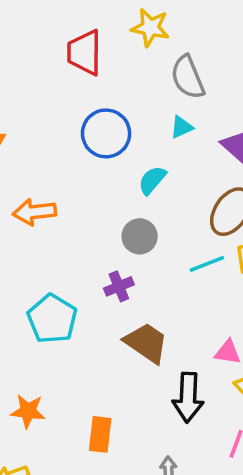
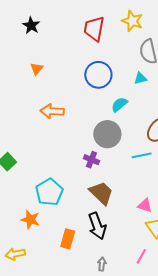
gray circle: (140, 236) -> (107, 134), size x1.4
purple cross: (119, 286) -> (91, 160), turned 35
cyan pentagon: (52, 319) -> (49, 192), moved
black arrow: (188, 397) -> (97, 226), moved, turned -32

